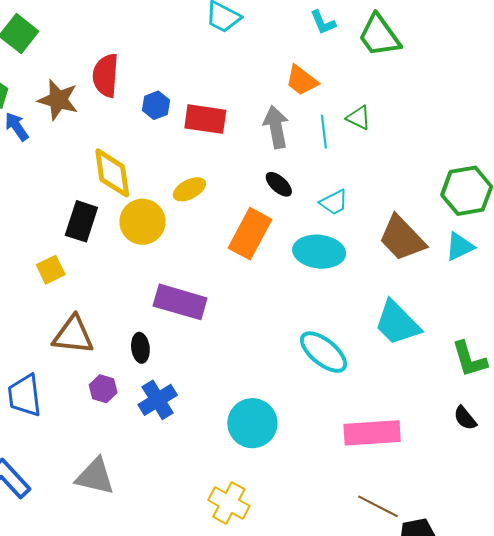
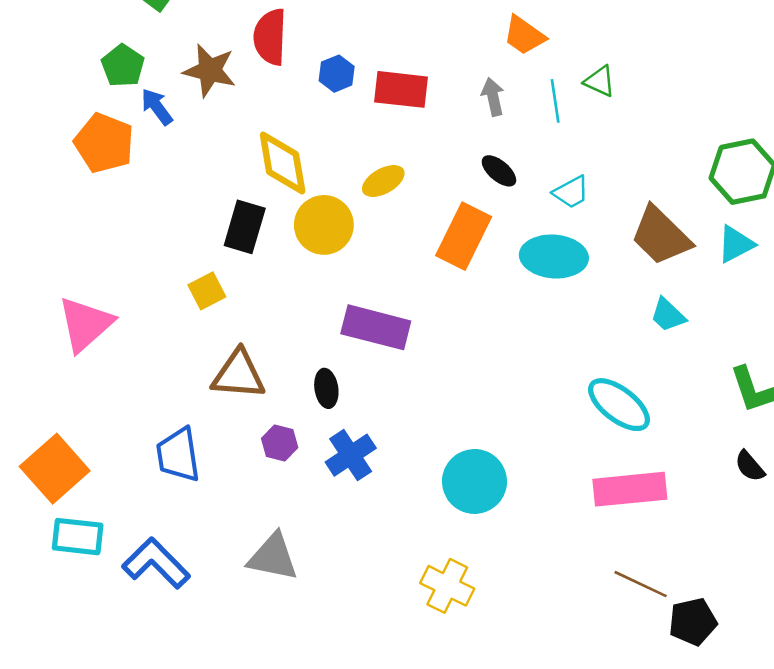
gray arrow: (276, 127) -> (493, 97), size x0.7
cyan trapezoid: (397, 323) -> (668, 315), moved, size x0.6
cyan ellipse: (323, 352) -> (619, 405), moved

